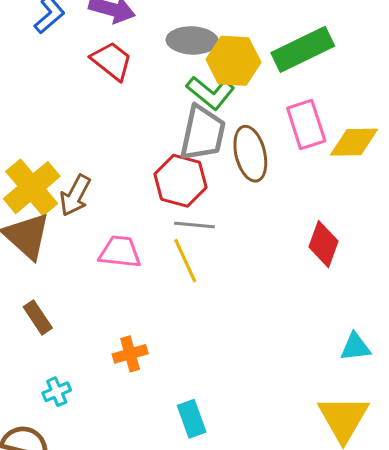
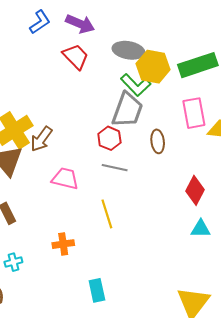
brown ellipse: (250, 154) -> (158, 141), moved, size x0.7
red hexagon: (181, 181) -> (109, 138), size x0.7
yellow line: (185, 261) -> (107, 214), moved
cyan triangle: (355, 347) -> (201, 229), moved

